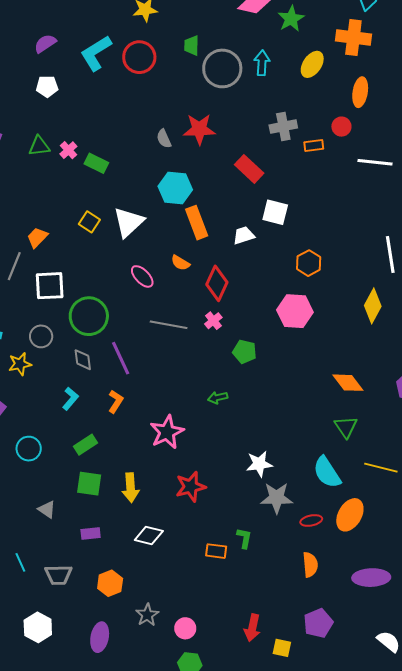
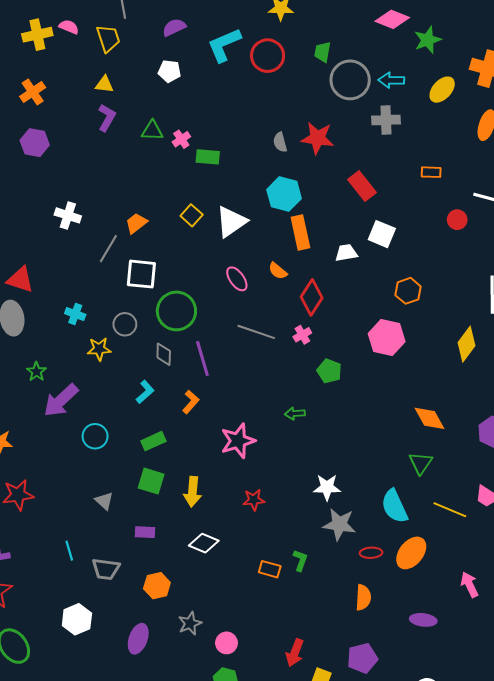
cyan arrow: (262, 63) -> (391, 80), turned -100
gray cross: (283, 126) -> (386, 120), moved
red circle: (341, 127) -> (457, 220), moved
green rectangle: (96, 163) -> (208, 157), turned -30
red star: (191, 487) -> (254, 500), size x0.7
purple ellipse: (371, 578) -> (423, 620), size x0.7

